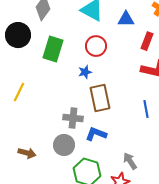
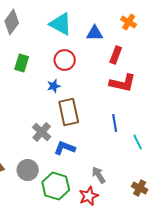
green rectangle: (53, 49) -> (22, 63), size x0.7
gray cross: (73, 118) -> (42, 132), turned 36
gray circle: (64, 145) -> (28, 170), moved

